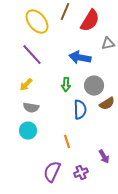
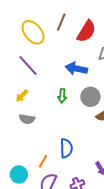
blue semicircle: (80, 110) -> (66, 148), moved
cyan circle: (28, 131) -> (19, 174), moved
orange line: (67, 142) -> (43, 161), moved, turned 48

